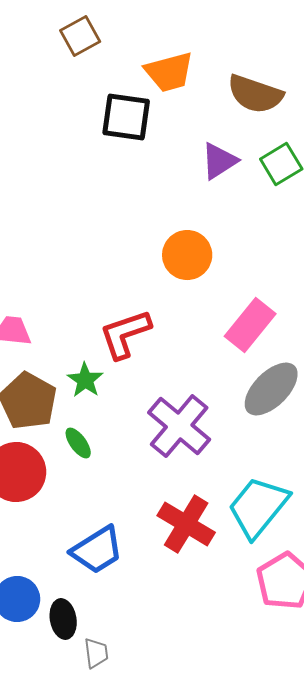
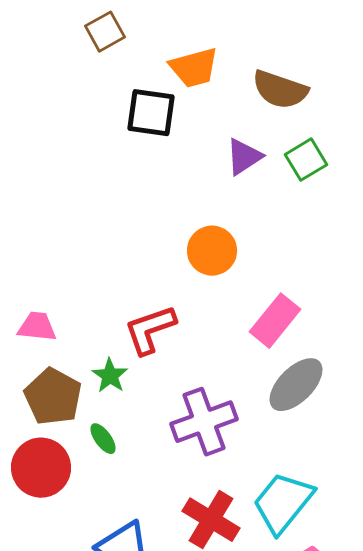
purple cross: (179, 426) -> (204, 422), turned 30

